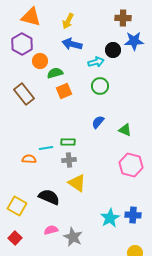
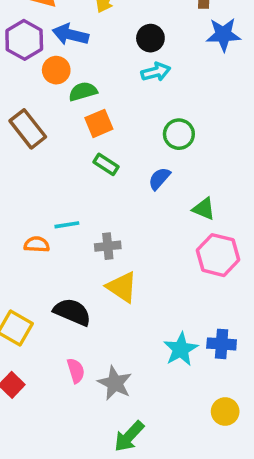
blue arrow: (72, 44) -> (70, 35), moved
black circle: (113, 50) -> (150, 38), moved
green circle: (100, 86) -> (179, 134), moved
green triangle: (125, 130) -> (204, 209), moved
green rectangle: (68, 142) -> (106, 164), moved, turned 32
pink semicircle: (51, 230) -> (76, 371), turned 88

